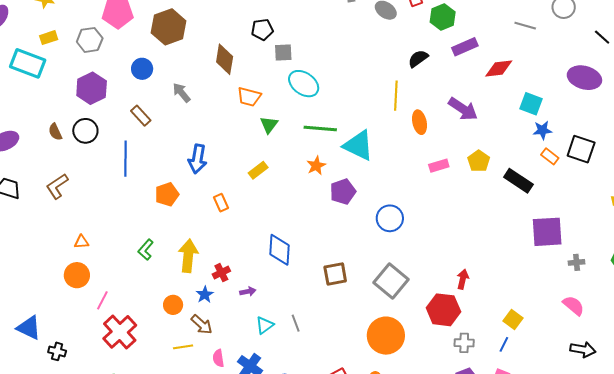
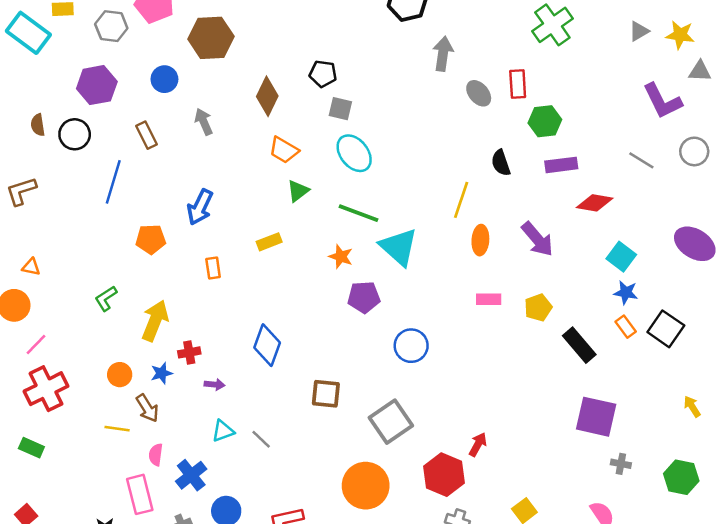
black semicircle: (418, 59) -> (501, 163), turned -90
orange star: (316, 166) -> (341, 257), turned 30
gray line: (296, 323) -> (261, 439), turned -42

